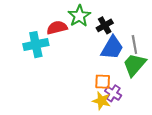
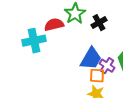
blue trapezoid: (112, 48) -> (91, 59), moved
purple cross: (113, 93) -> (107, 66), moved

